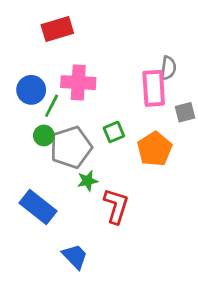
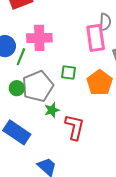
green square: (114, 132) -> (69, 72), turned 35
green circle: (44, 135) -> (17, 88), moved

